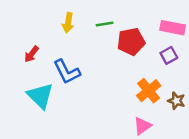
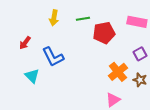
purple square: (169, 55) -> (140, 54), moved
cyan triangle: (40, 96) -> (32, 76), size x0.7

